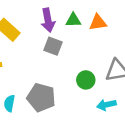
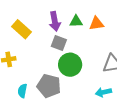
green circle: (86, 80) -> (70, 65), moved, size x1.5

